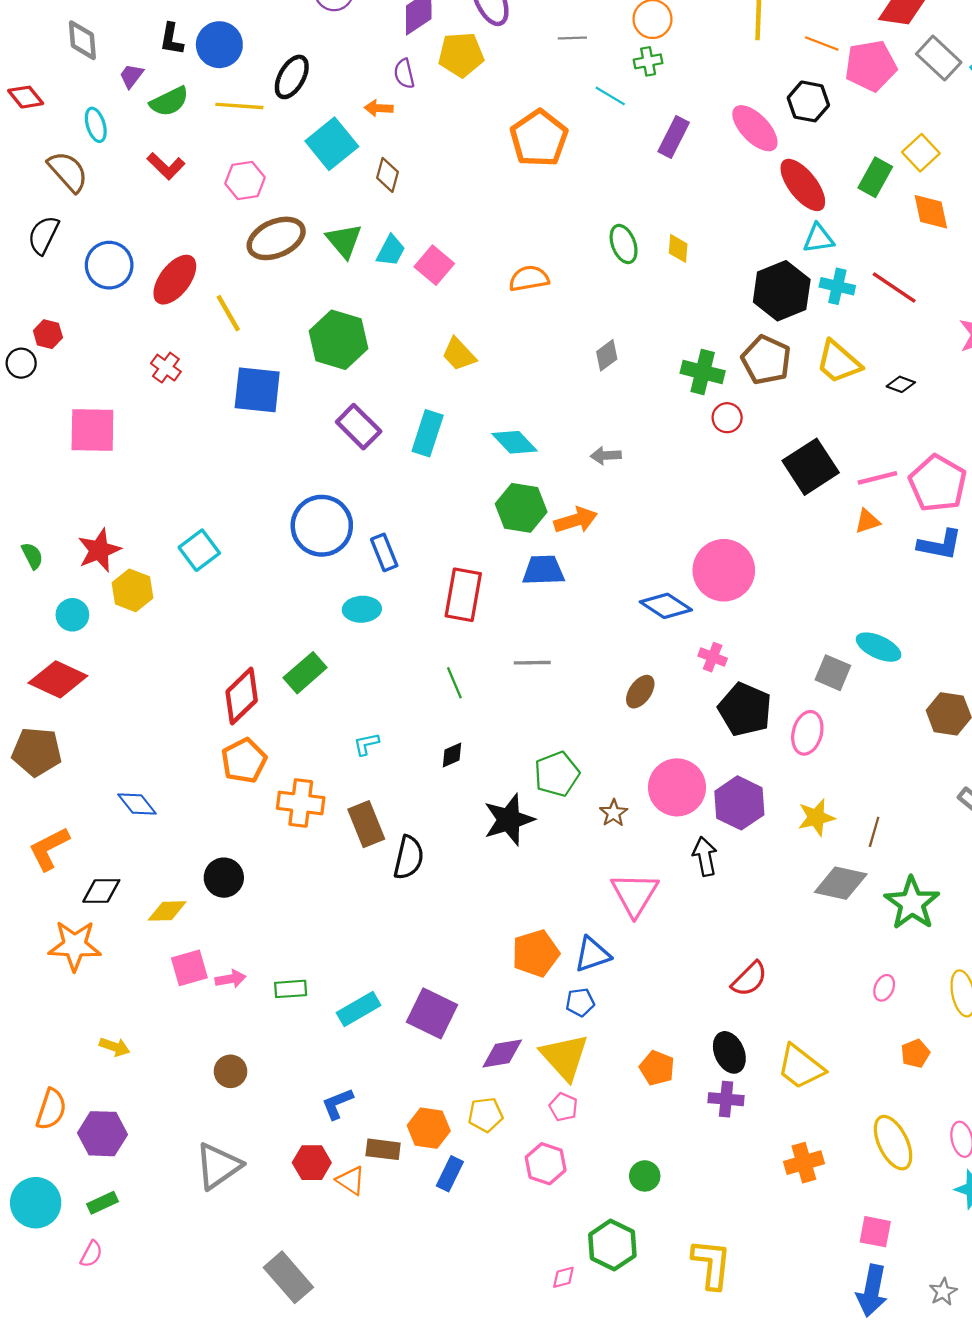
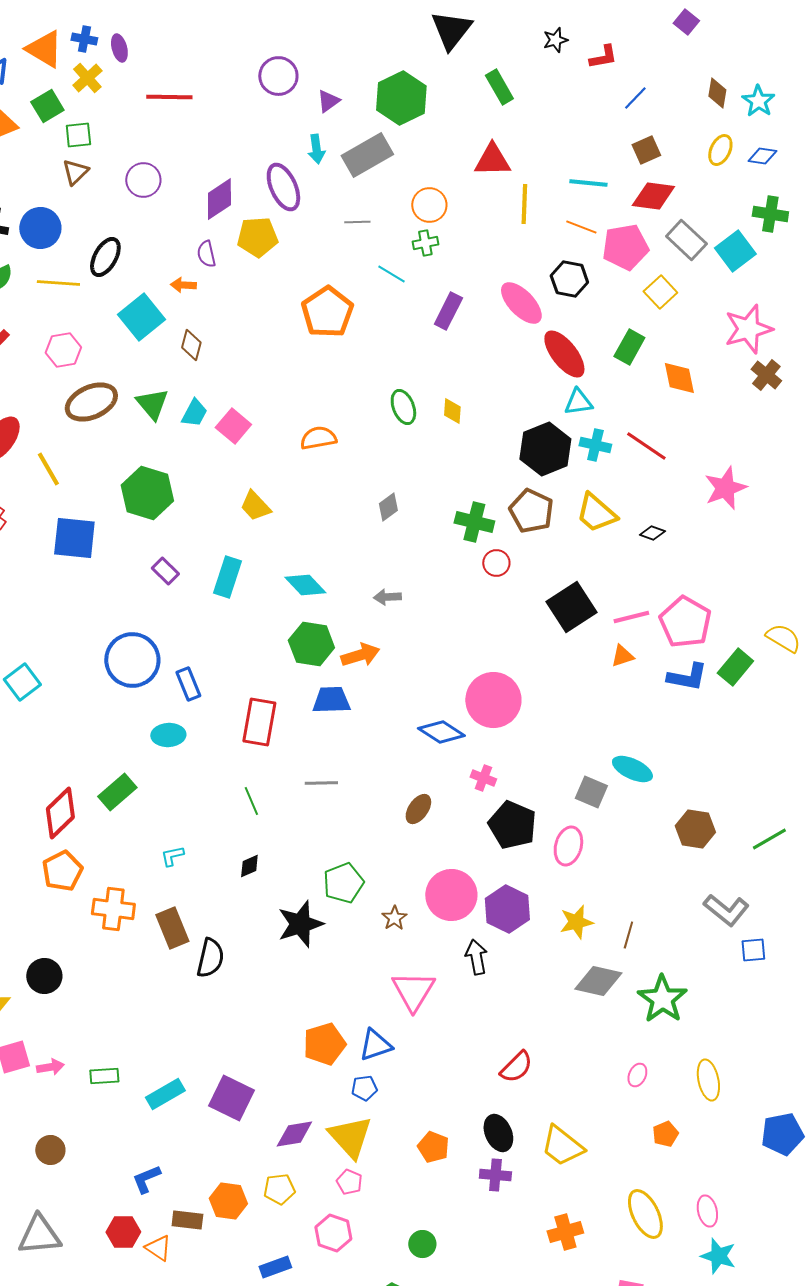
yellow square: (921, 153) -> (660, 292), moved
purple rectangle: (359, 427) -> (165, 571), size x0.7
gray triangle: (218, 1166) -> (39, 1235), turned 30
blue rectangle: (450, 1174) -> (275, 1267), moved, turned 44

